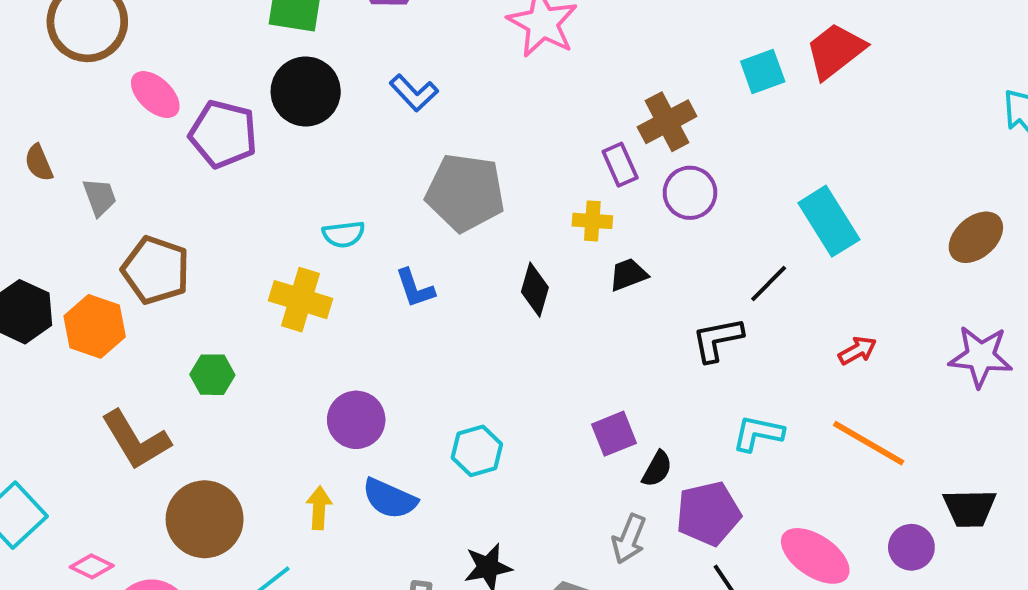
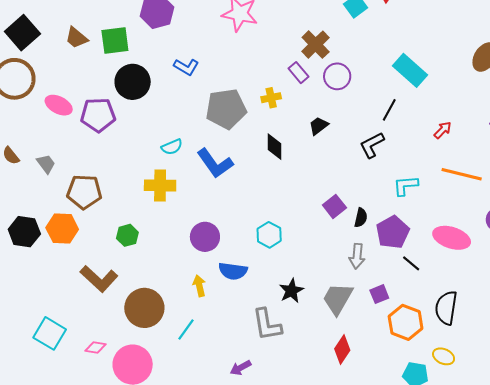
yellow cross: (592, 221) -> (271, 98), moved
blue L-shape: (415, 288) -> (215, 163), size x1.6

